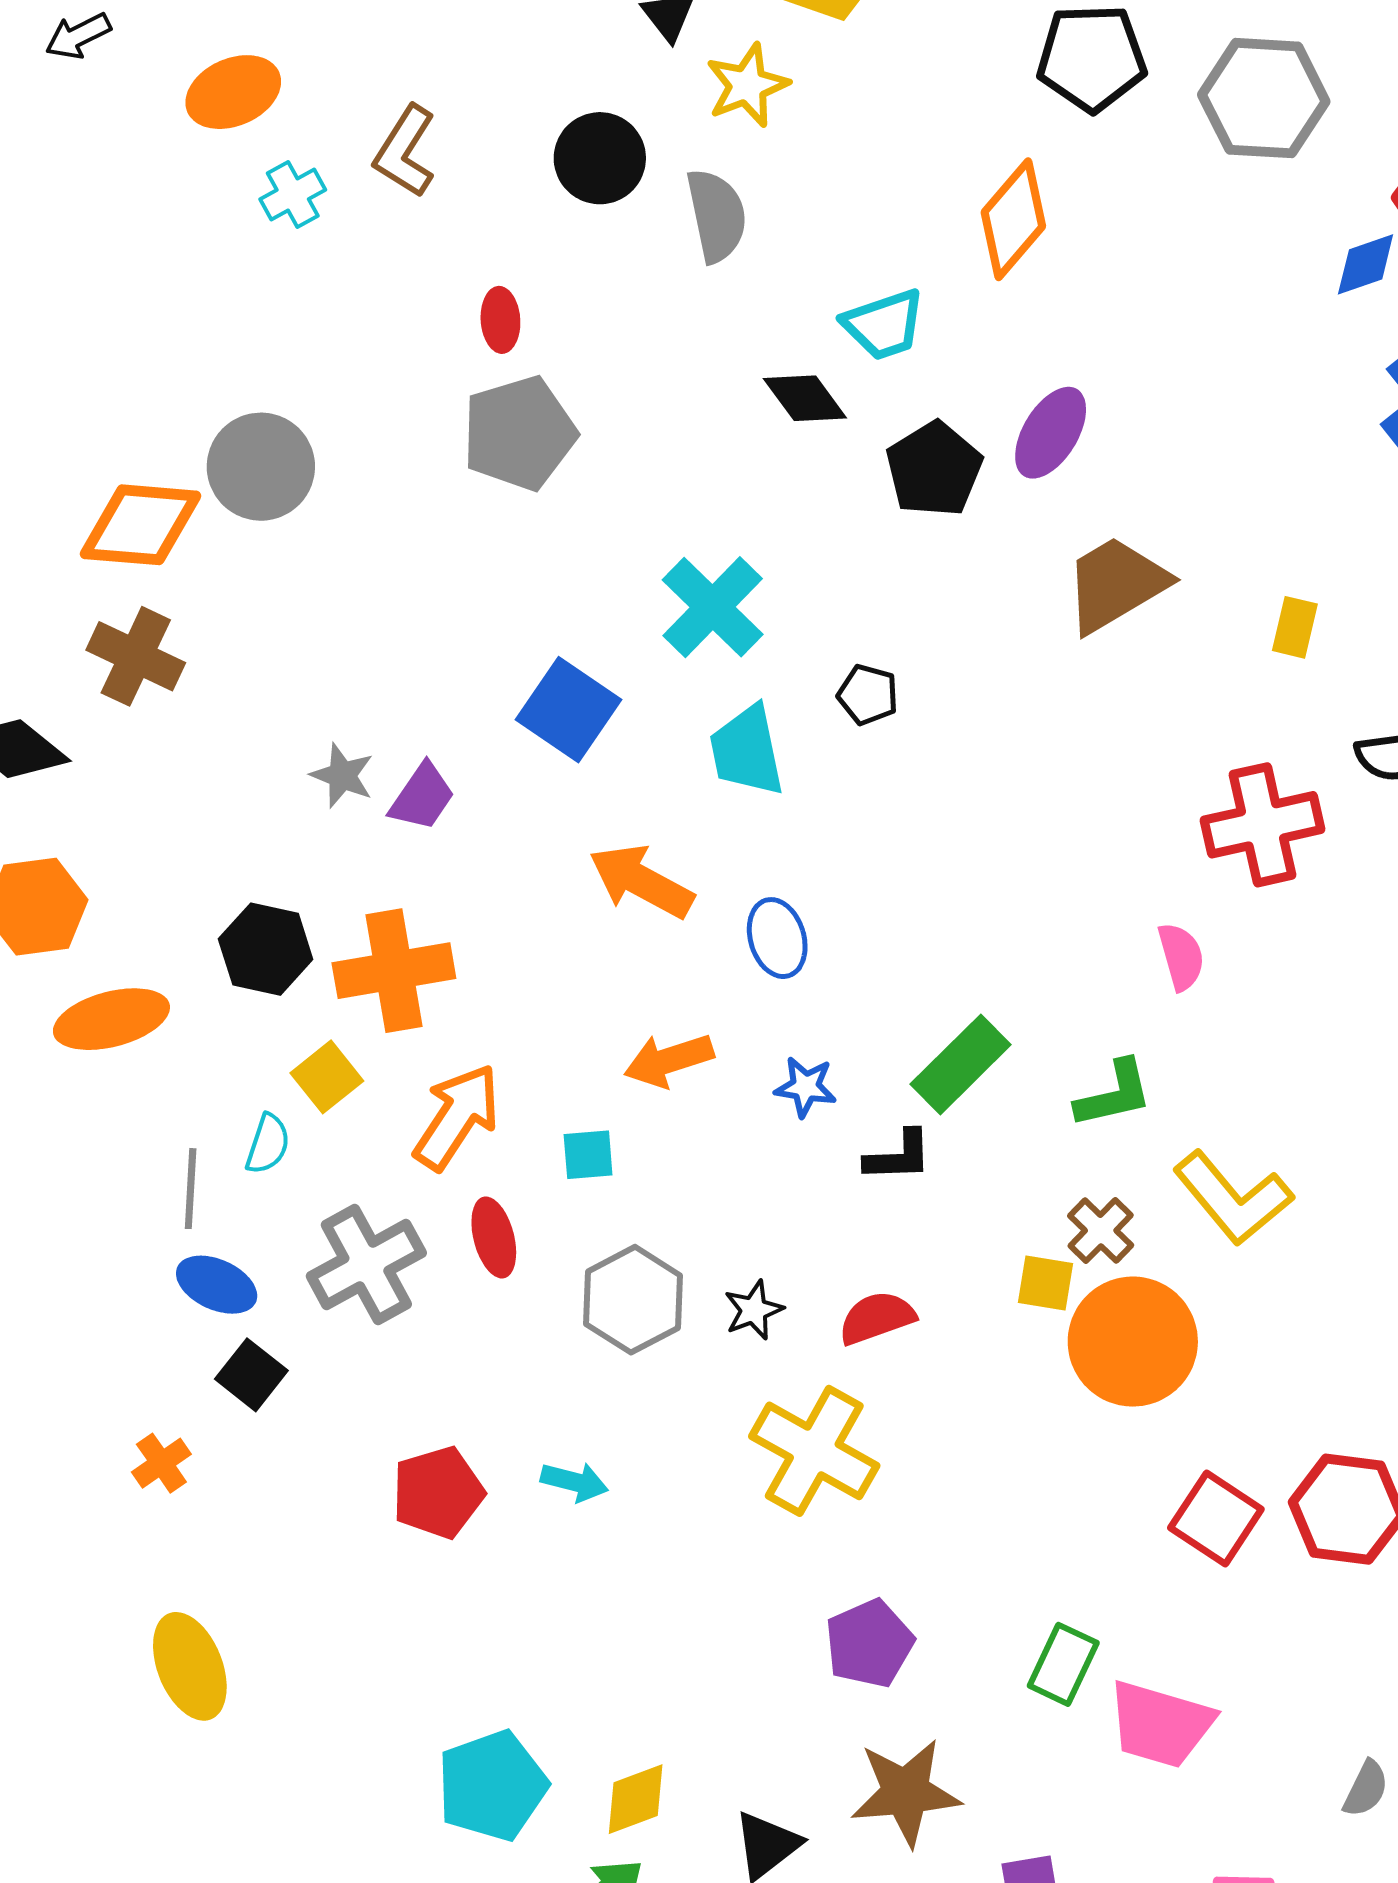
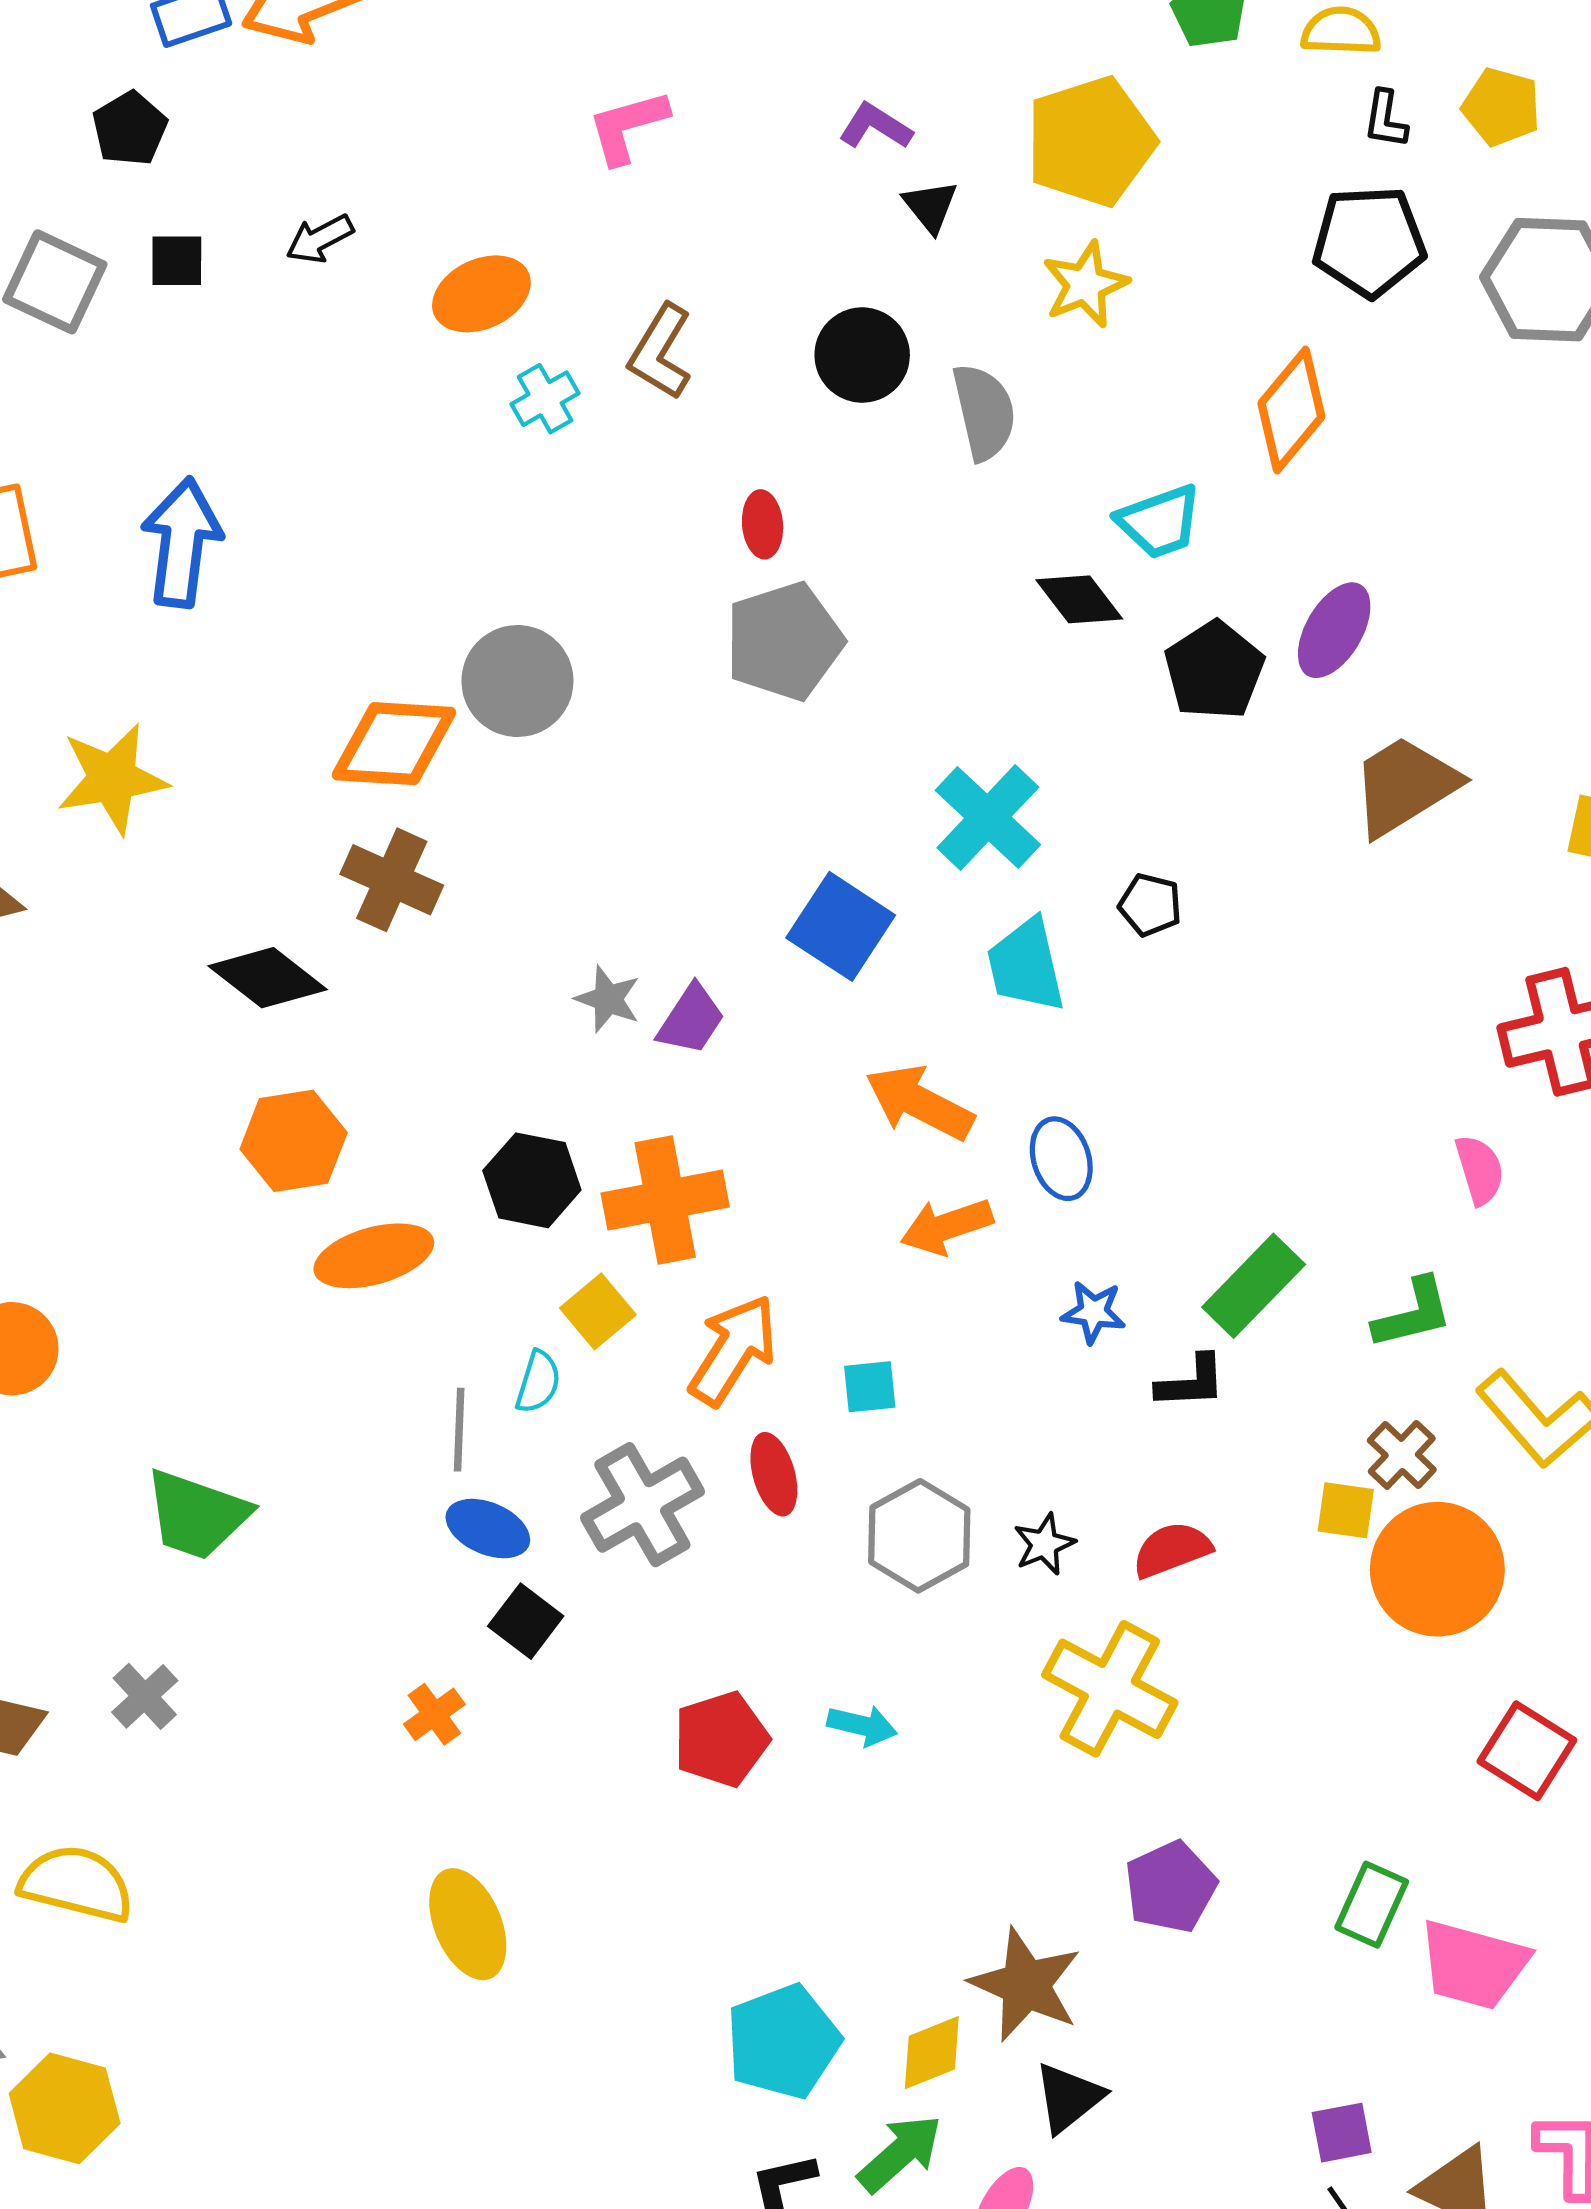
yellow star: (747, 85) -> (1085, 285), moved
orange arrow: (669, 1060) -> (947, 1226), moved
brown star: (906, 1792) -> (1026, 1985), moved, turned 30

